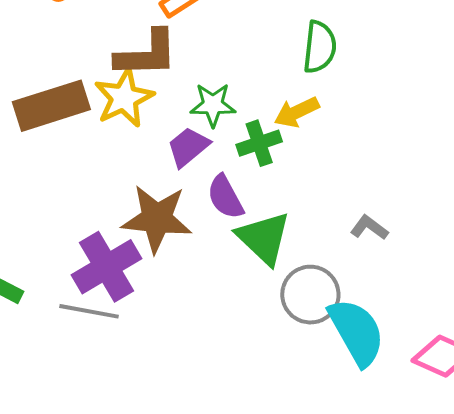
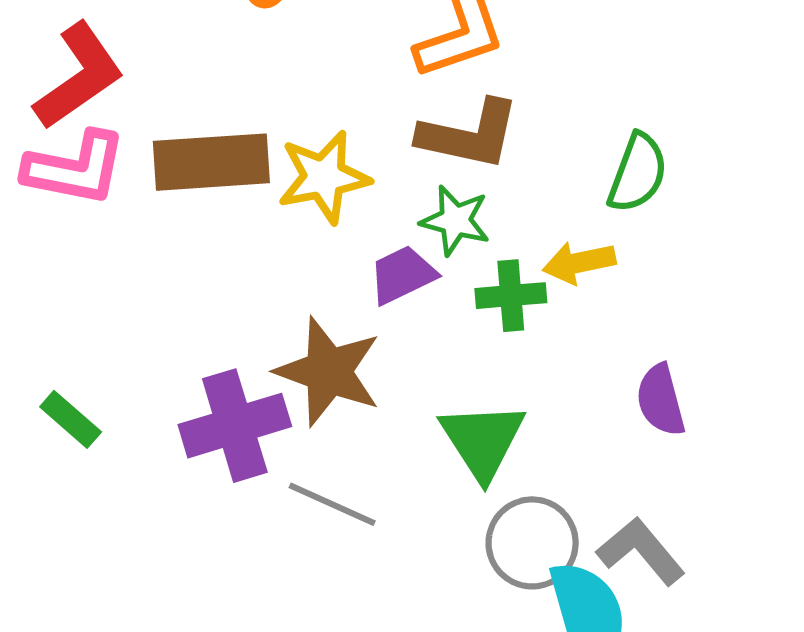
brown L-shape: (147, 54) -> (469, 135), moved
purple semicircle: (225, 197) -> (661, 400), moved
gray L-shape: (369, 228) -> (641, 551), moved, size x1.5
gray line: (89, 311) -> (332, 504), moved

